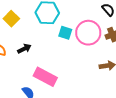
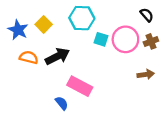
black arrow: (24, 49) -> (57, 56), size x1.6

